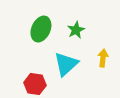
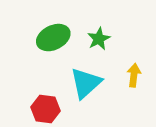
green ellipse: (41, 29) -> (53, 38), turned 40

